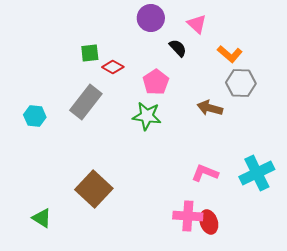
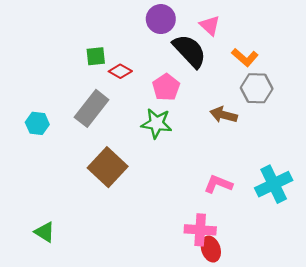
black semicircle: (178, 48) -> (190, 51), size x1.8
brown square: (94, 189) -> (108, 167), moved
red ellipse: (209, 222) -> (211, 249), moved

